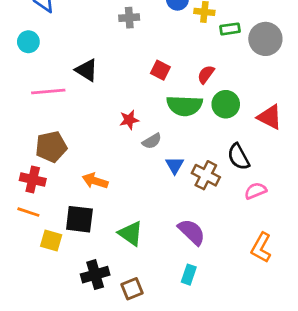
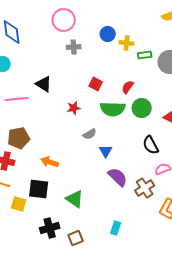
red star: (129, 120) -> (74, 108), moved
brown cross: (206, 175) -> (145, 188), moved, turned 30
purple semicircle: (192, 232) -> (118, 177), moved

